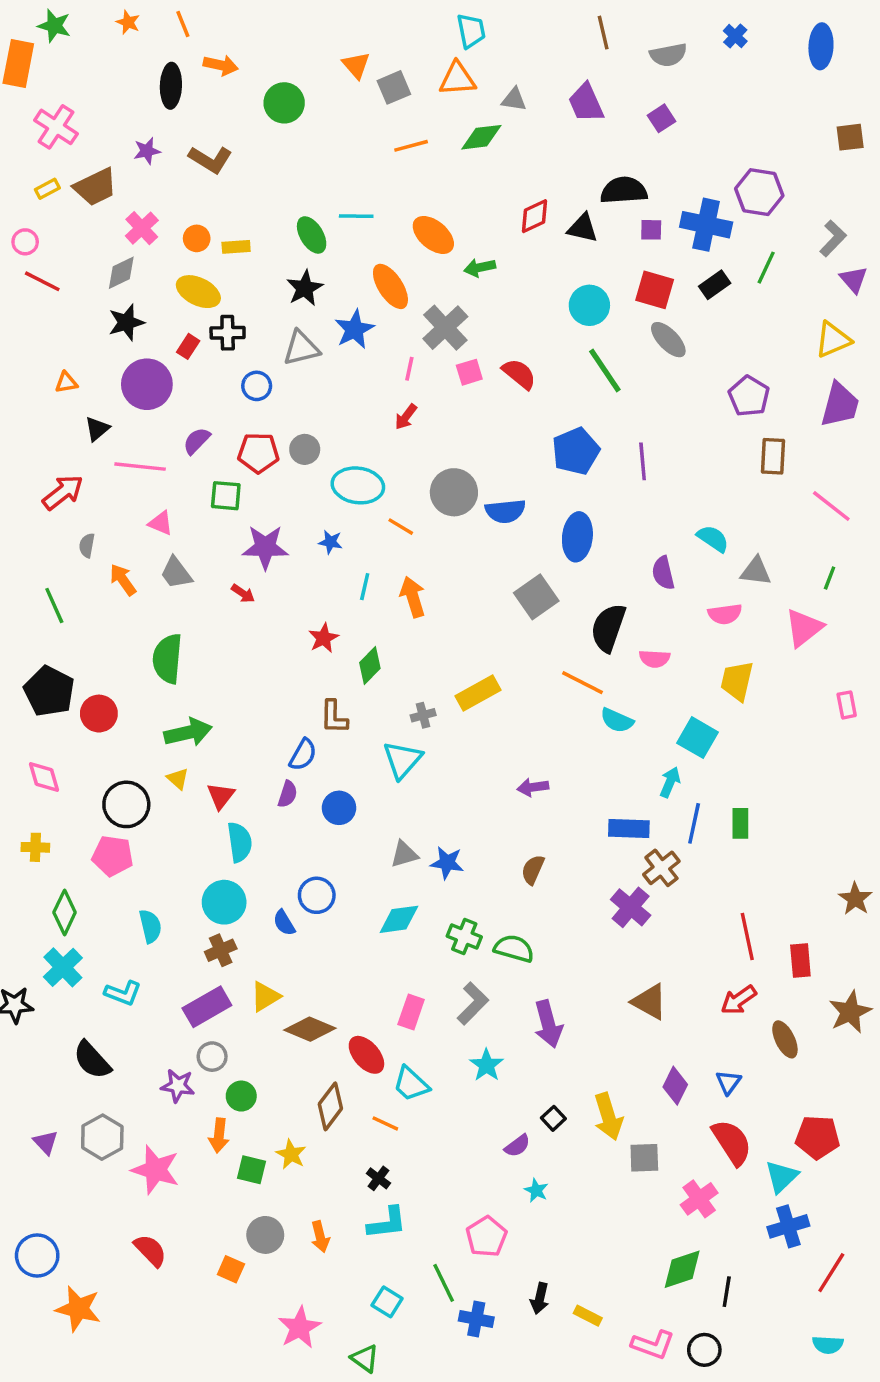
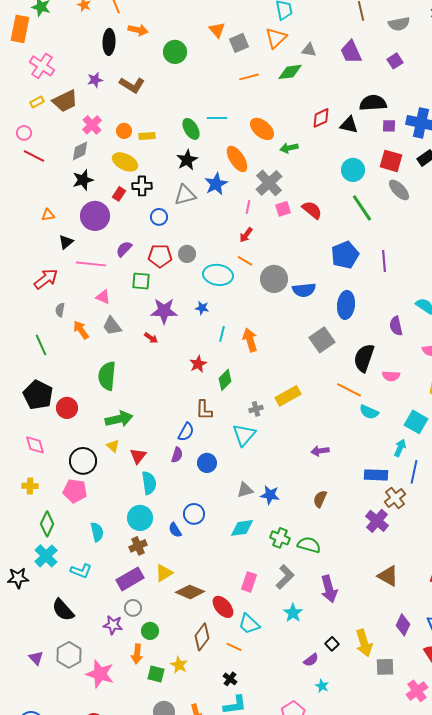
orange triangle: (457, 79) -> (276, 38), turned -40
orange line: (401, 527) -> (245, 261), moved

